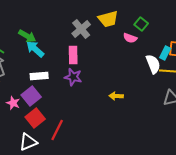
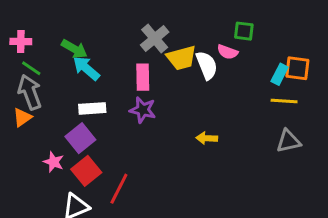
yellow trapezoid: (108, 19) -> (181, 58), moved
green square: (141, 24) -> (244, 31), turned -32
white semicircle: (153, 64) -> (207, 65), moved
pink star: (13, 103) -> (54, 162), moved

